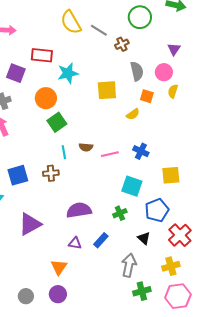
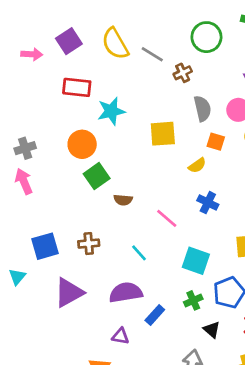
purple square: (16, 73) -> (69, 41), moved, turned 36
brown semicircle: (86, 147) -> (123, 200), moved
blue cross: (141, 151) -> (208, 203), moved
cyan line: (64, 152) -> (139, 253), moved, turned -32
pink line: (110, 154) -> (167, 218), turned 54
green cross: (120, 213) -> (193, 300), moved
purple triangle: (30, 224) -> (69, 293), moved
blue rectangle: (101, 240) -> (155, 315), moved

